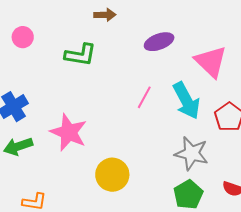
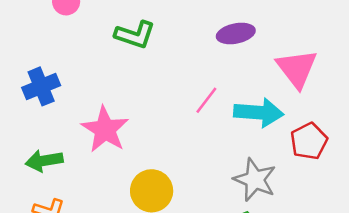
cyan arrow: (186, 101) -> (259, 113), turned -66
green arrow: (18, 146) -> (44, 161), moved

